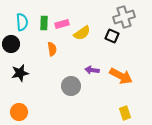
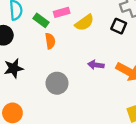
green rectangle: (44, 23) -> (41, 20), moved, turned -56
gray circle: (71, 86) -> (57, 83), moved

